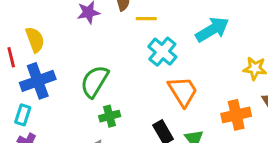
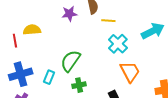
yellow semicircle: (35, 40) -> (32, 30), turned -78
blue cross: (38, 81) -> (21, 74), moved
cyan rectangle: (23, 115) -> (49, 77), moved

